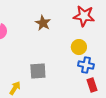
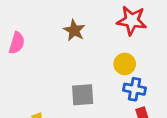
gray square: (38, 71) -> (83, 95), moved

